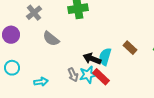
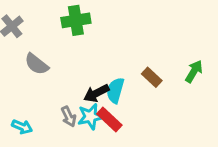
black arrow: (92, 59) -> (96, 93), turned -48
cyan arrow: (41, 82) -> (22, 127), turned 32

